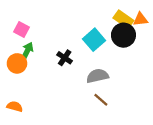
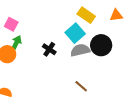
yellow rectangle: (123, 19) -> (86, 15), moved
black circle: (123, 35) -> (101, 45), moved
gray semicircle: (97, 76) -> (80, 50), moved

